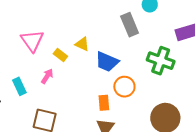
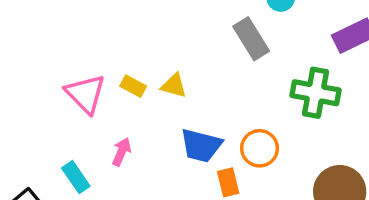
yellow rectangle: (60, 55) -> (133, 86), moved
blue trapezoid: (107, 62) -> (201, 145), moved

